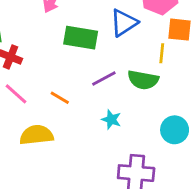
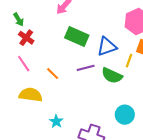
blue triangle: (124, 23) -> (107, 47), moved
cyan star: (111, 119) -> (56, 121), moved

